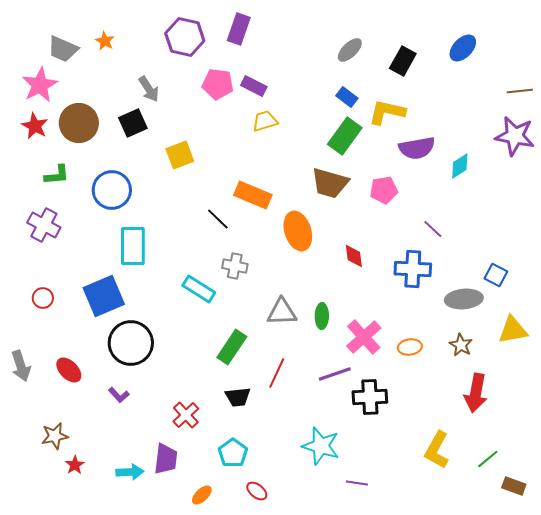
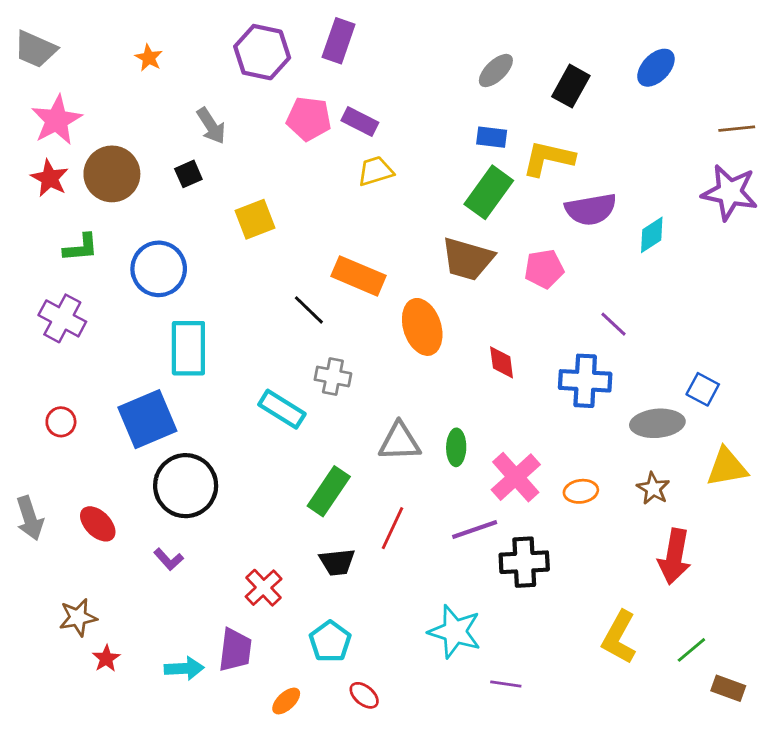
gray trapezoid: (63, 49) -> (35, 49), moved
blue rectangle: (347, 97) -> (492, 137), turned -30
black square: (133, 123) -> (188, 174), size x0.7

